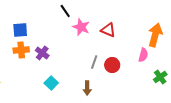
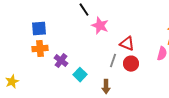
red triangle: (108, 30) -> (127, 44), moved
purple cross: (42, 53) -> (61, 61), moved
cyan square: (51, 83) -> (80, 75), moved

